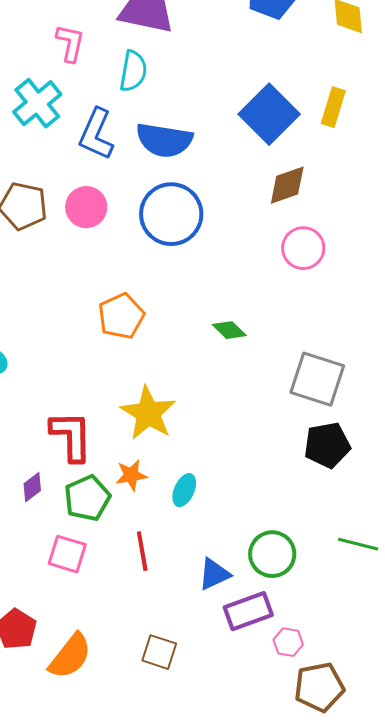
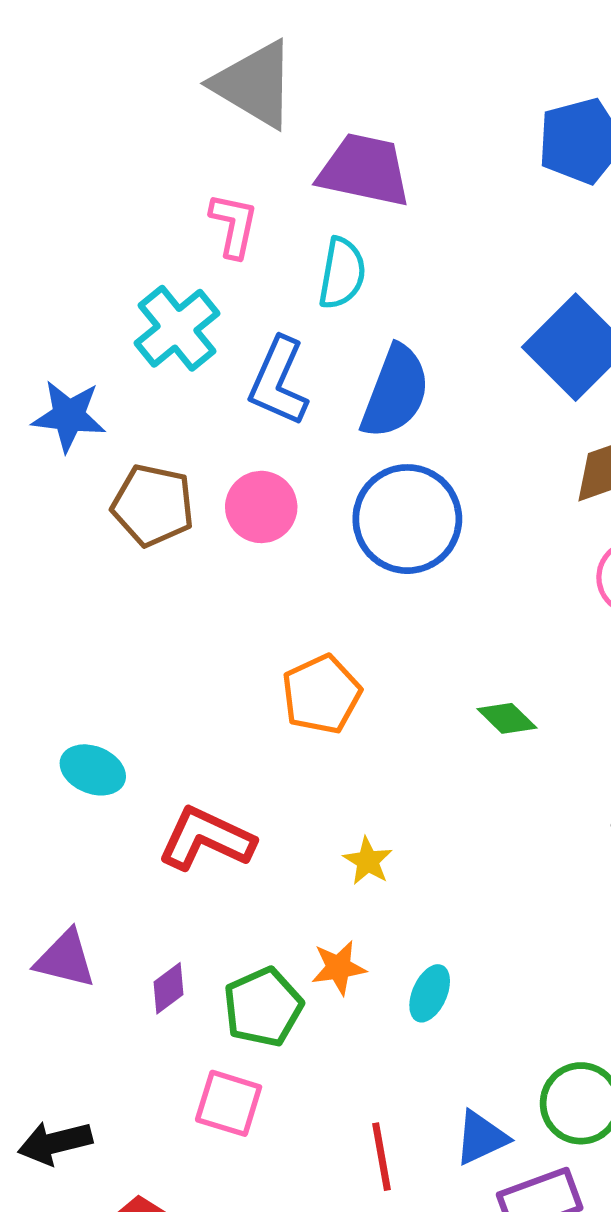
blue semicircle: (164, 140) -> (395, 392), turned -78
yellow star: (148, 413) -> (368, 861), size x0.5
red L-shape: (71, 436) -> (206, 839), moved, turned -64
red line: (142, 551) -> (382, 1157), moved

